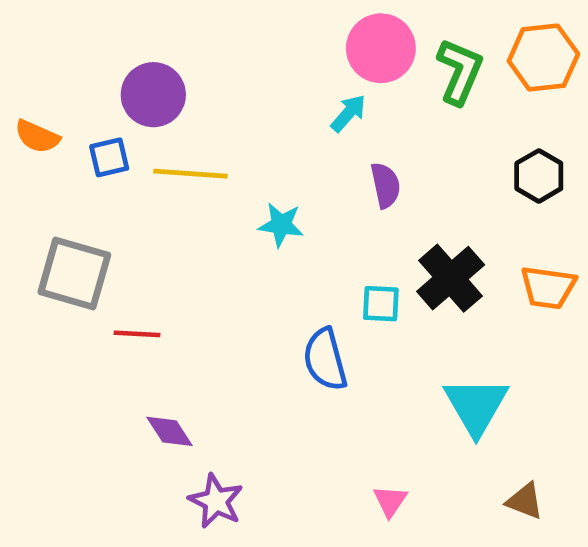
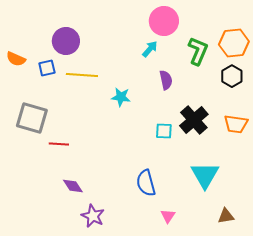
orange hexagon: (543, 58) -> (234, 43), moved
green L-shape: (460, 71) -> (198, 51), moved
blue semicircle: (325, 359) -> (146, 183), moved
brown triangle: (525, 501) -> (226, 216), turned -30

